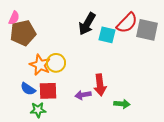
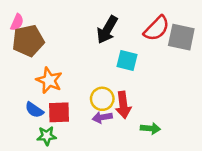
cyan square: (107, 35) -> (127, 61), moved
yellow circle: (56, 63) -> (102, 99), moved

